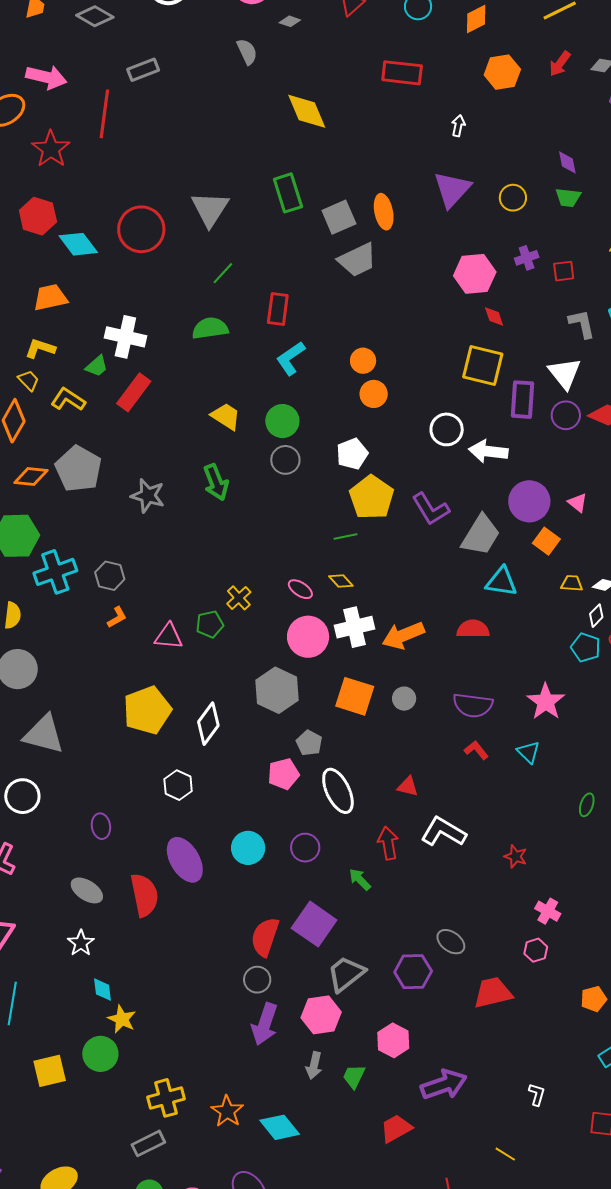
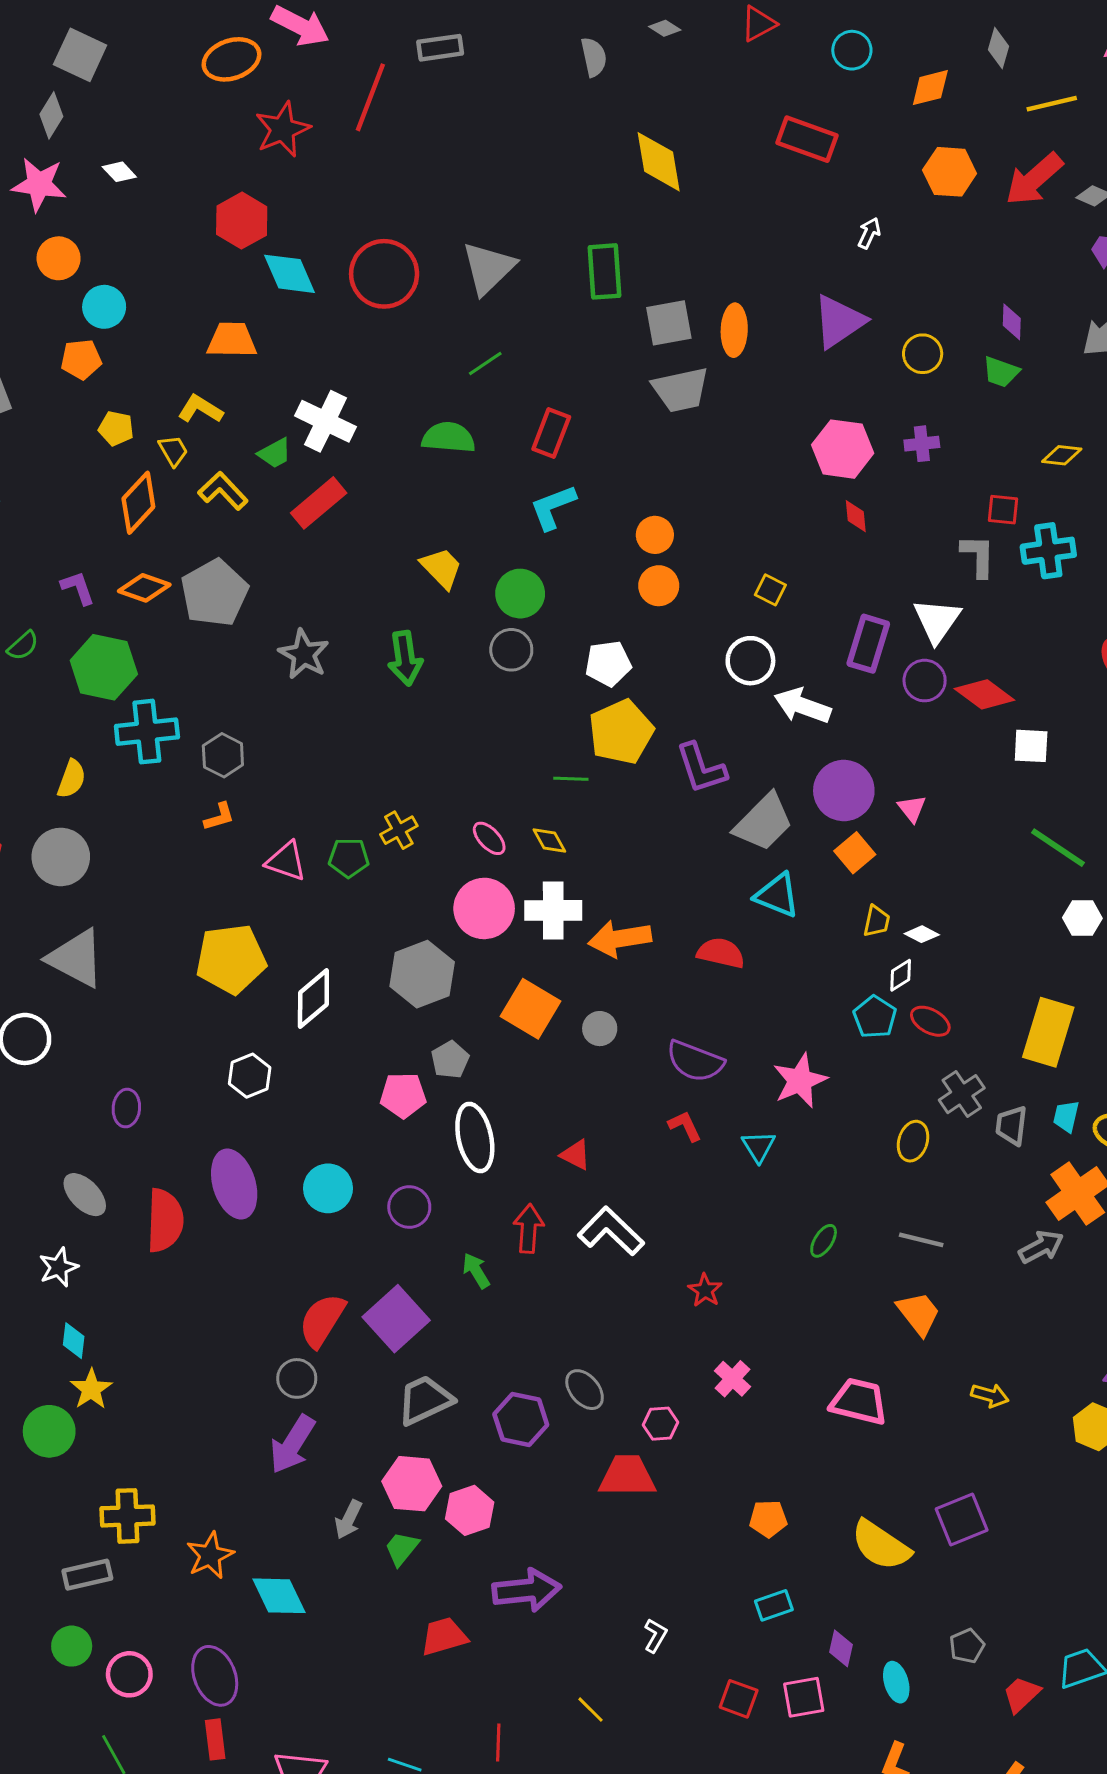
red arrow: (560, 64) -> (1034, 179), size x1.6
red square: (564, 271) -> (1003, 510), moved
yellow square: (483, 366) -> (770, 590), moved, size x0.5
yellow trapezoid: (572, 583) -> (877, 921), turned 85
pink hexagon: (536, 950) -> (660, 1424), moved
pink hexagon: (321, 1015) -> (412, 1484), moved

